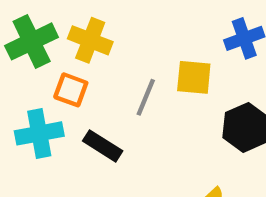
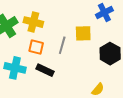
orange square: (71, 90) -> (36, 47), moved
cyan cross: (39, 133) -> (15, 68), turned 30

